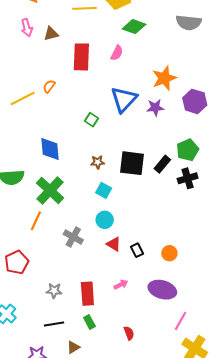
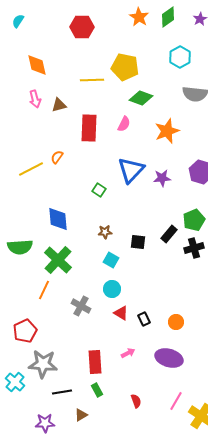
orange star: (164, 78) -> (167, 131), moved
black square: (132, 163) -> (138, 242), moved, size x0.6
gray star: (54, 291) -> (43, 364), moved, size x1.8
pink line: (181, 321) -> (176, 401), moved

